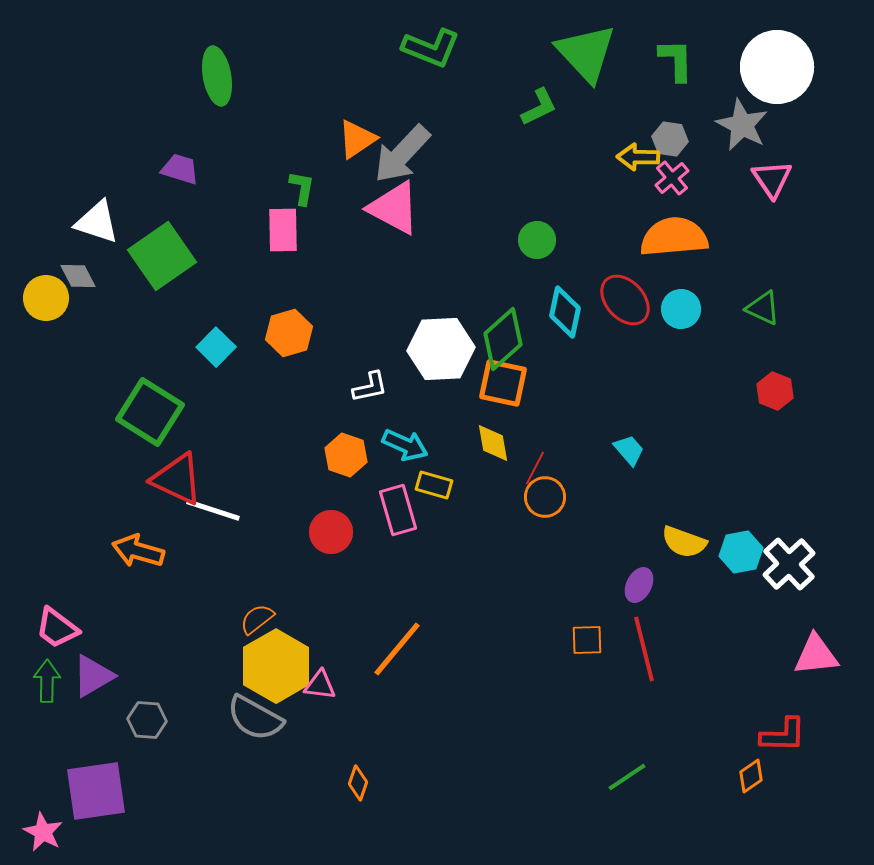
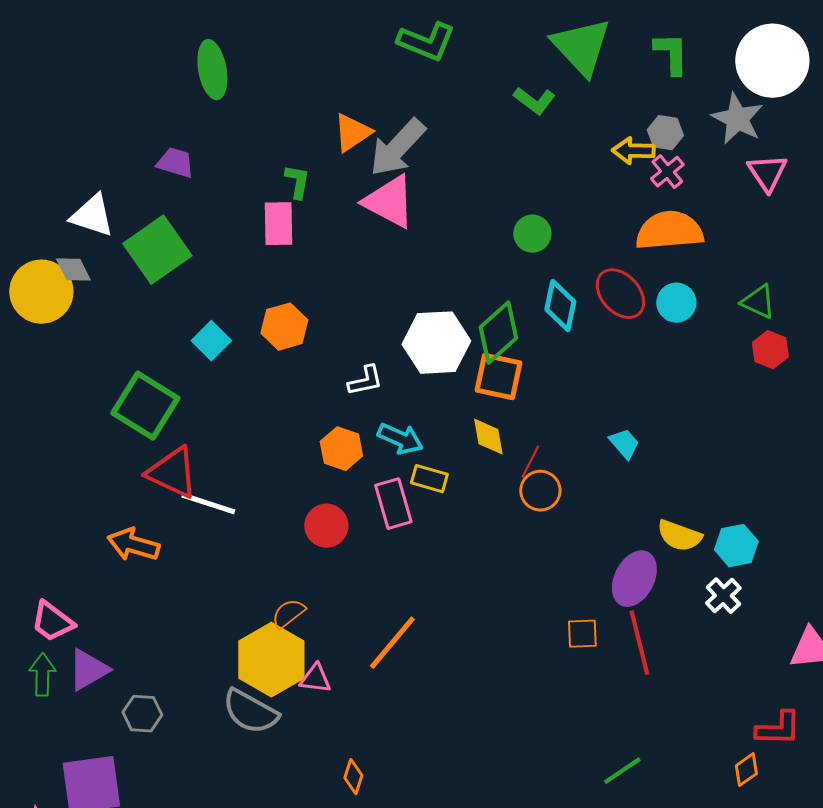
green L-shape: (539, 107) -> (534, 101), turned 63
yellow circle: (46, 298) -> (41, 292), size x1.4
red hexagon: (775, 391) -> (770, 350), moved
white cross: (789, 564) -> (723, 596), moved, size x0.7
purple ellipse: (639, 585) -> (634, 579), size x1.6
orange semicircle: (257, 619) -> (288, 614), moved

